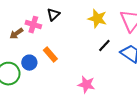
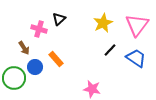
yellow star: (97, 19) -> (103, 23), turned 30
brown arrow: (16, 34) -> (24, 48), moved, turned -88

